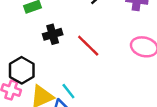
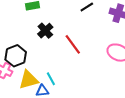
black cross: (53, 34) -> (45, 31), turned -35

